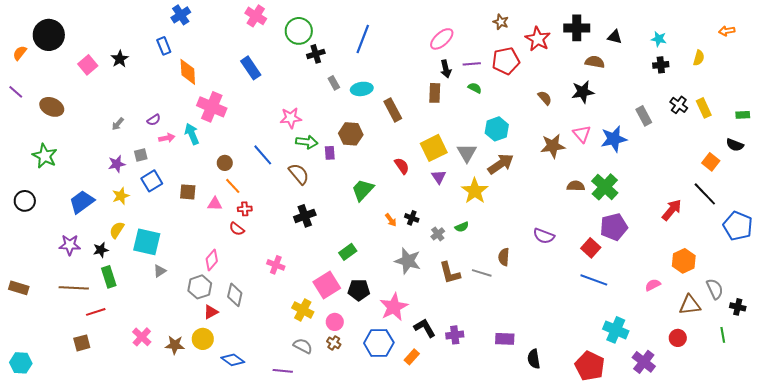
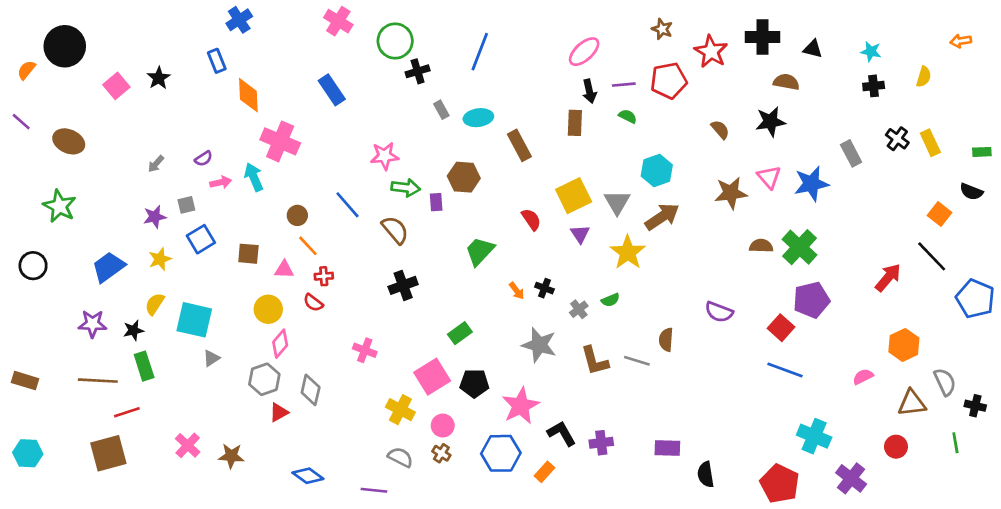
yellow circle: (203, 339) -> (268, 309), moved
brown square: (82, 343) -> (108, 453), size x1.6
cyan hexagon: (21, 363) -> (28, 453), moved

